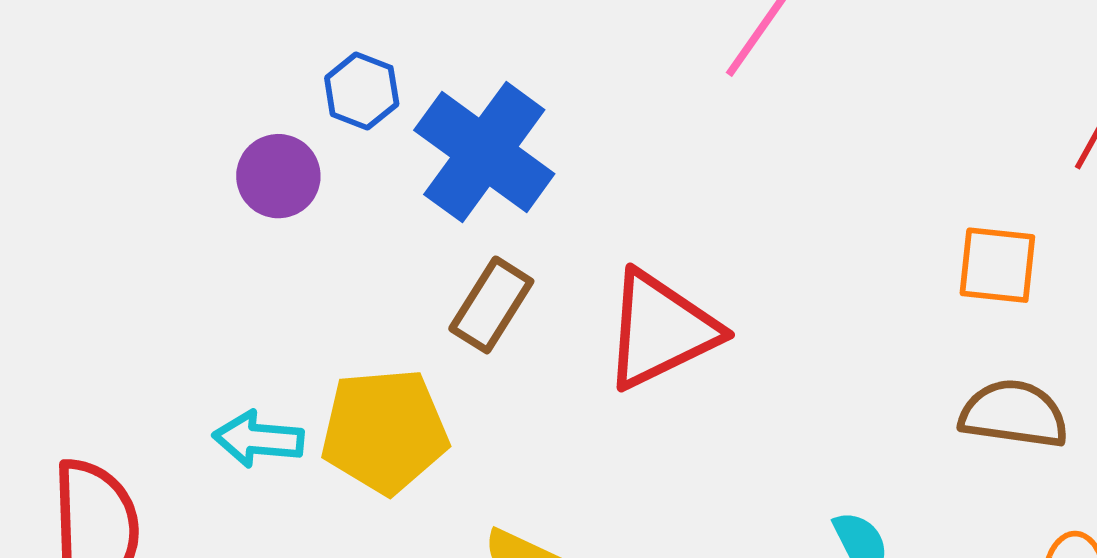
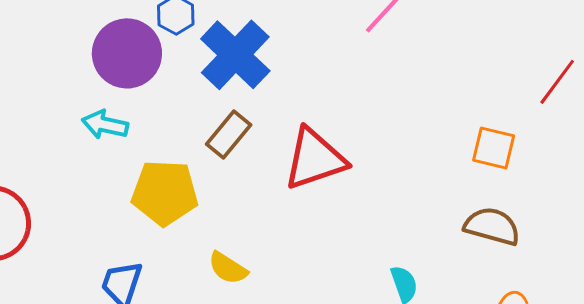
purple circle: (278, 176) -> (127, 53), size x1.6
cyan arrow: (258, 439) -> (105, 125), moved

